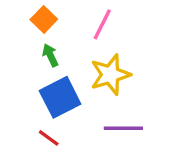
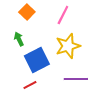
green arrow: (50, 55) -> (19, 39), moved
red line: (49, 138) -> (30, 85), turned -64

